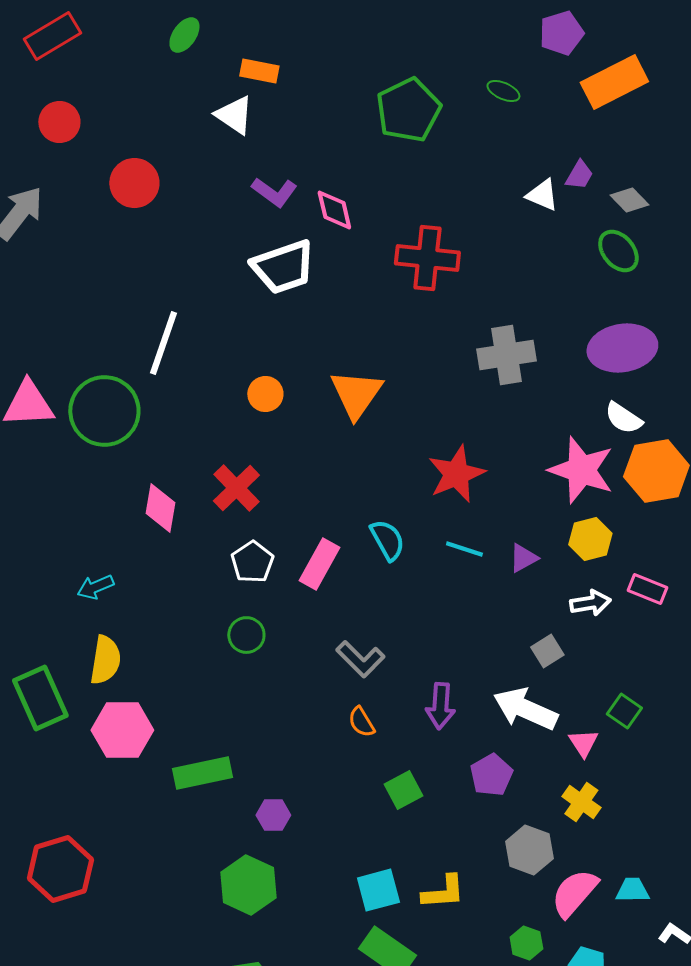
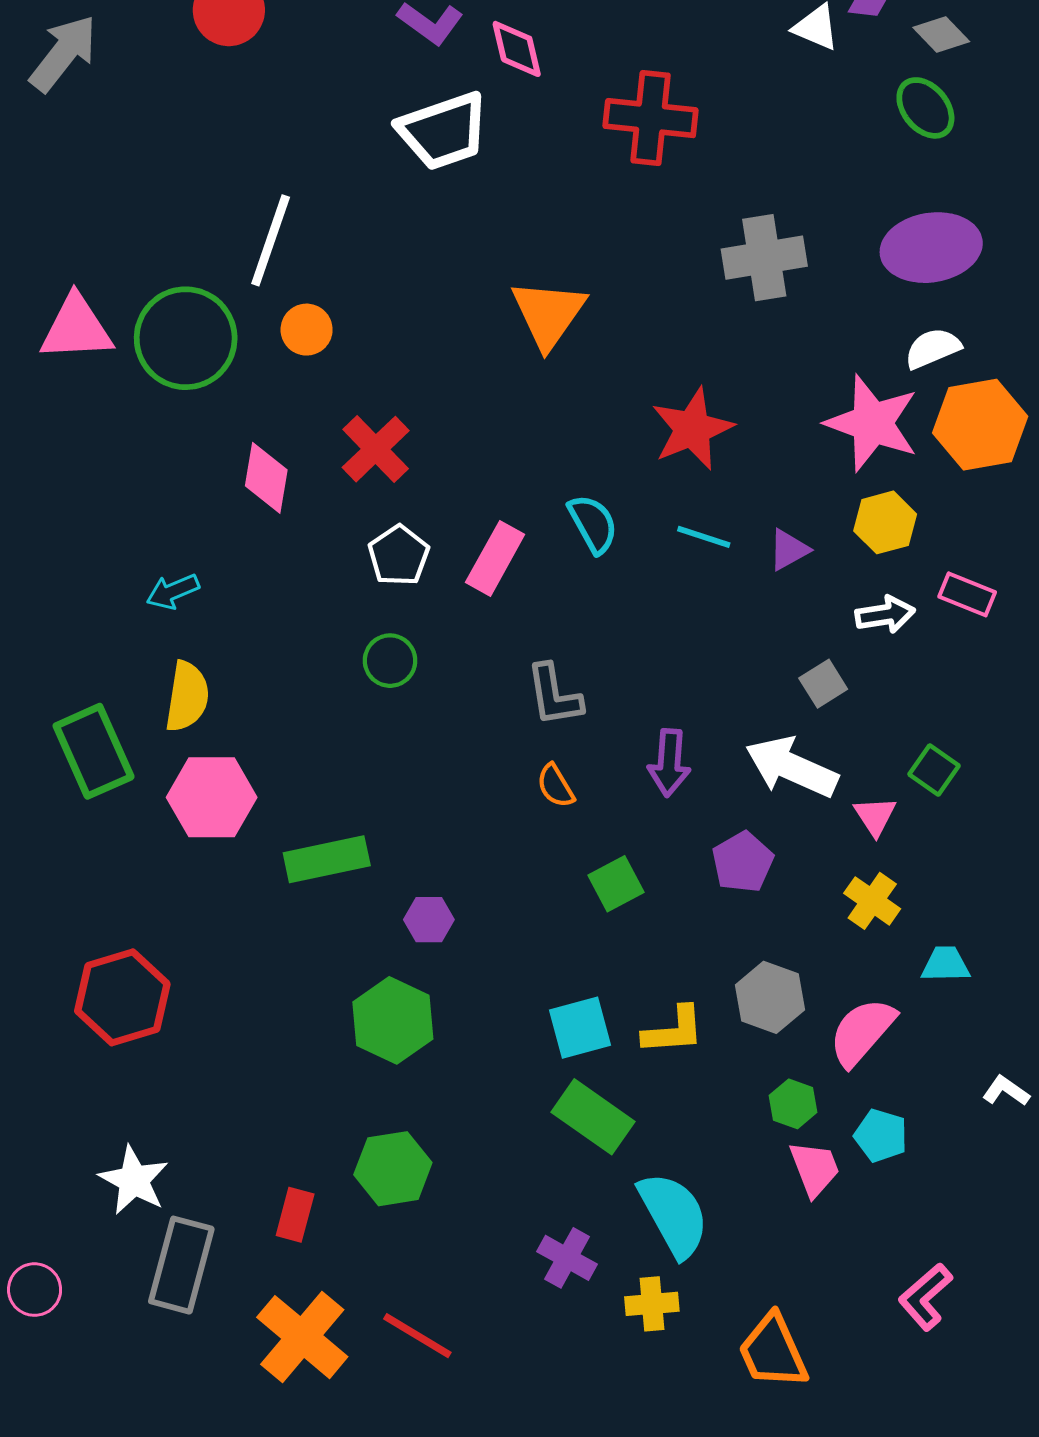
orange circle: (265, 394) -> (307, 330), moved
white semicircle: (623, 418) -> (933, 348), turned 123
gray L-shape: (360, 659) -> (554, 695), turned 36
gray hexagon: (529, 850) -> (770, 997), moved
cyan trapezoid: (632, 890) -> (946, 964), moved

